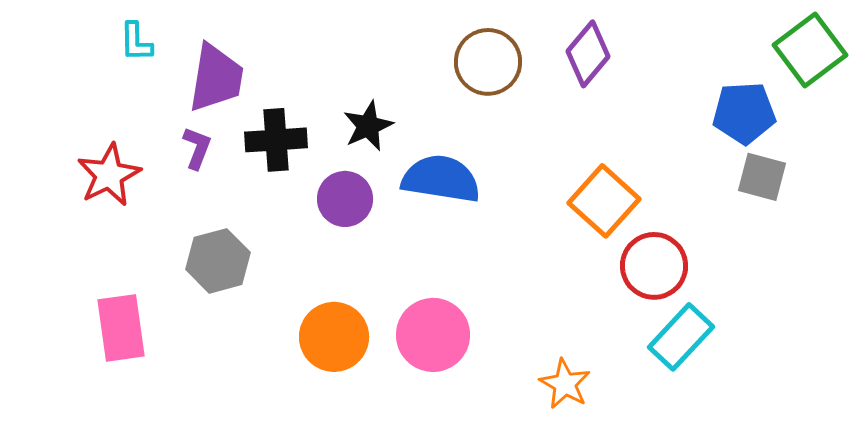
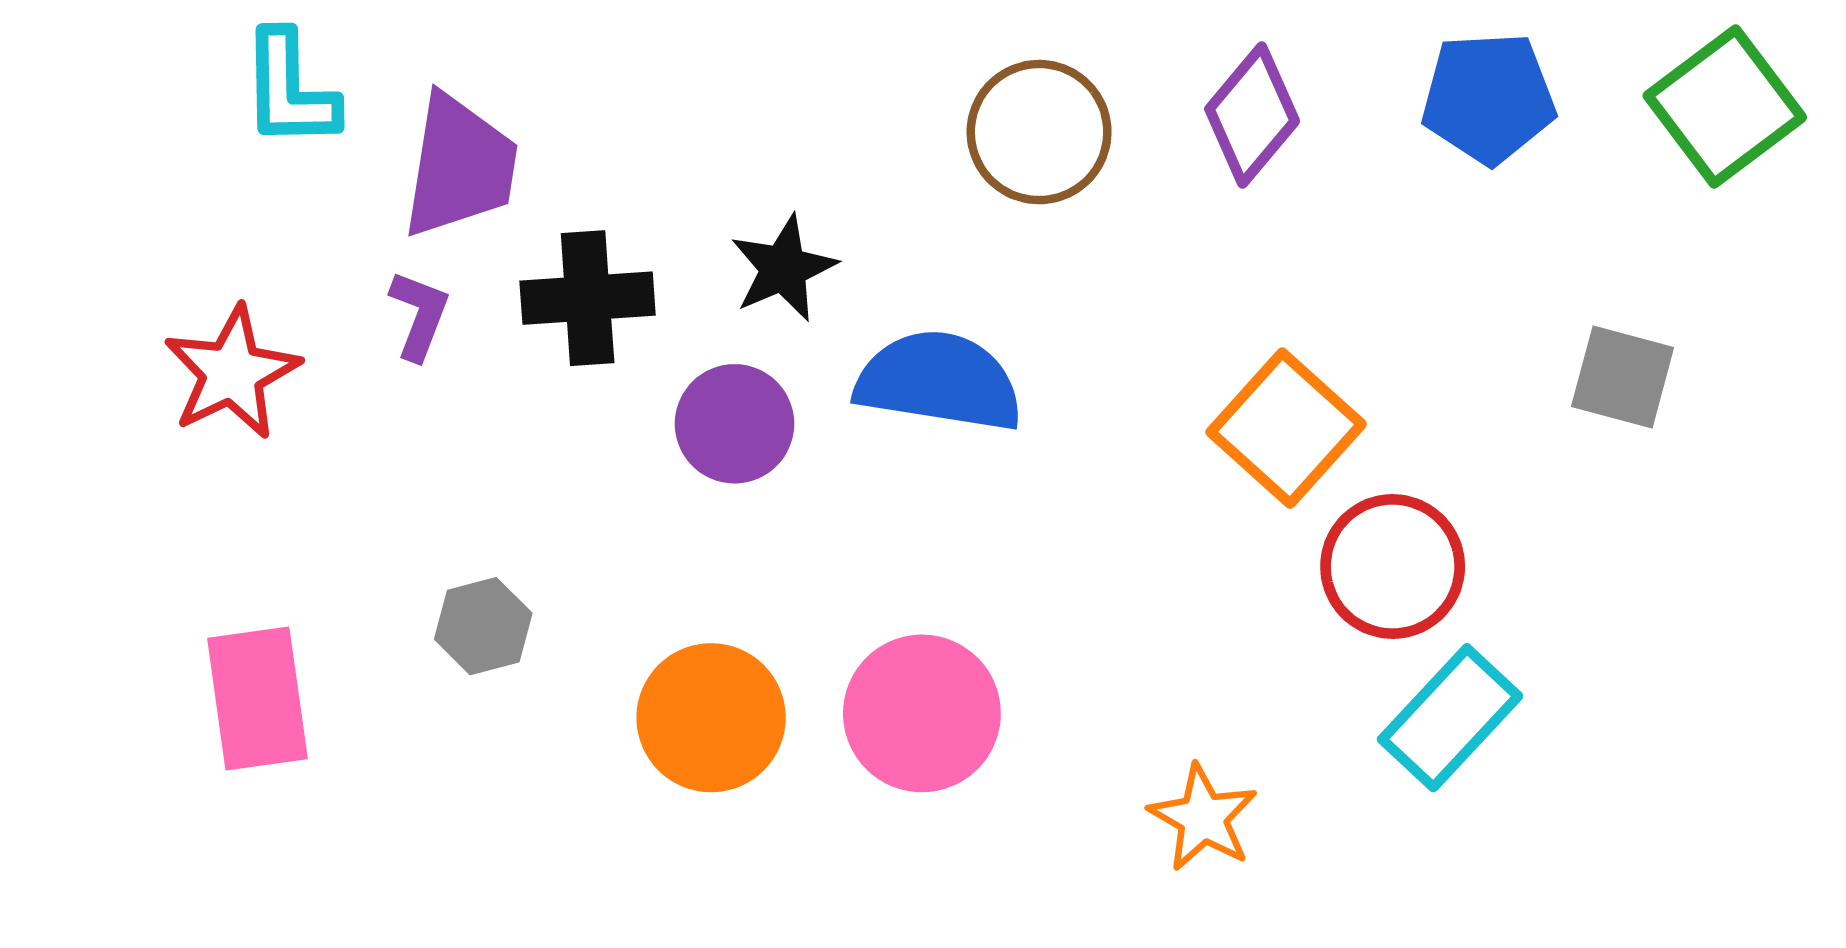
cyan L-shape: (136, 42) -> (289, 89), size x1.4
blue pentagon: (744, 113) -> (1488, 98), moved
gray hexagon: (218, 261) -> (483, 626), moved, size x0.7

